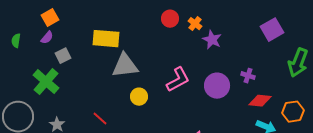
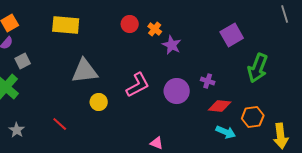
yellow rectangle: (106, 39) -> (66, 25), moved

